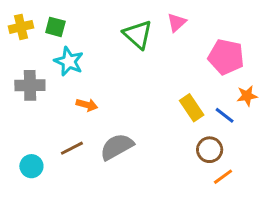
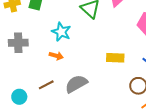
cyan star: (69, 61) -> (61, 32), moved
yellow rectangle: (192, 108) -> (115, 58), moved, turned -54

